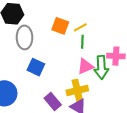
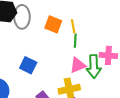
yellow line: (80, 27) -> (73, 26), turned -72
gray ellipse: (24, 37) -> (22, 17), moved

